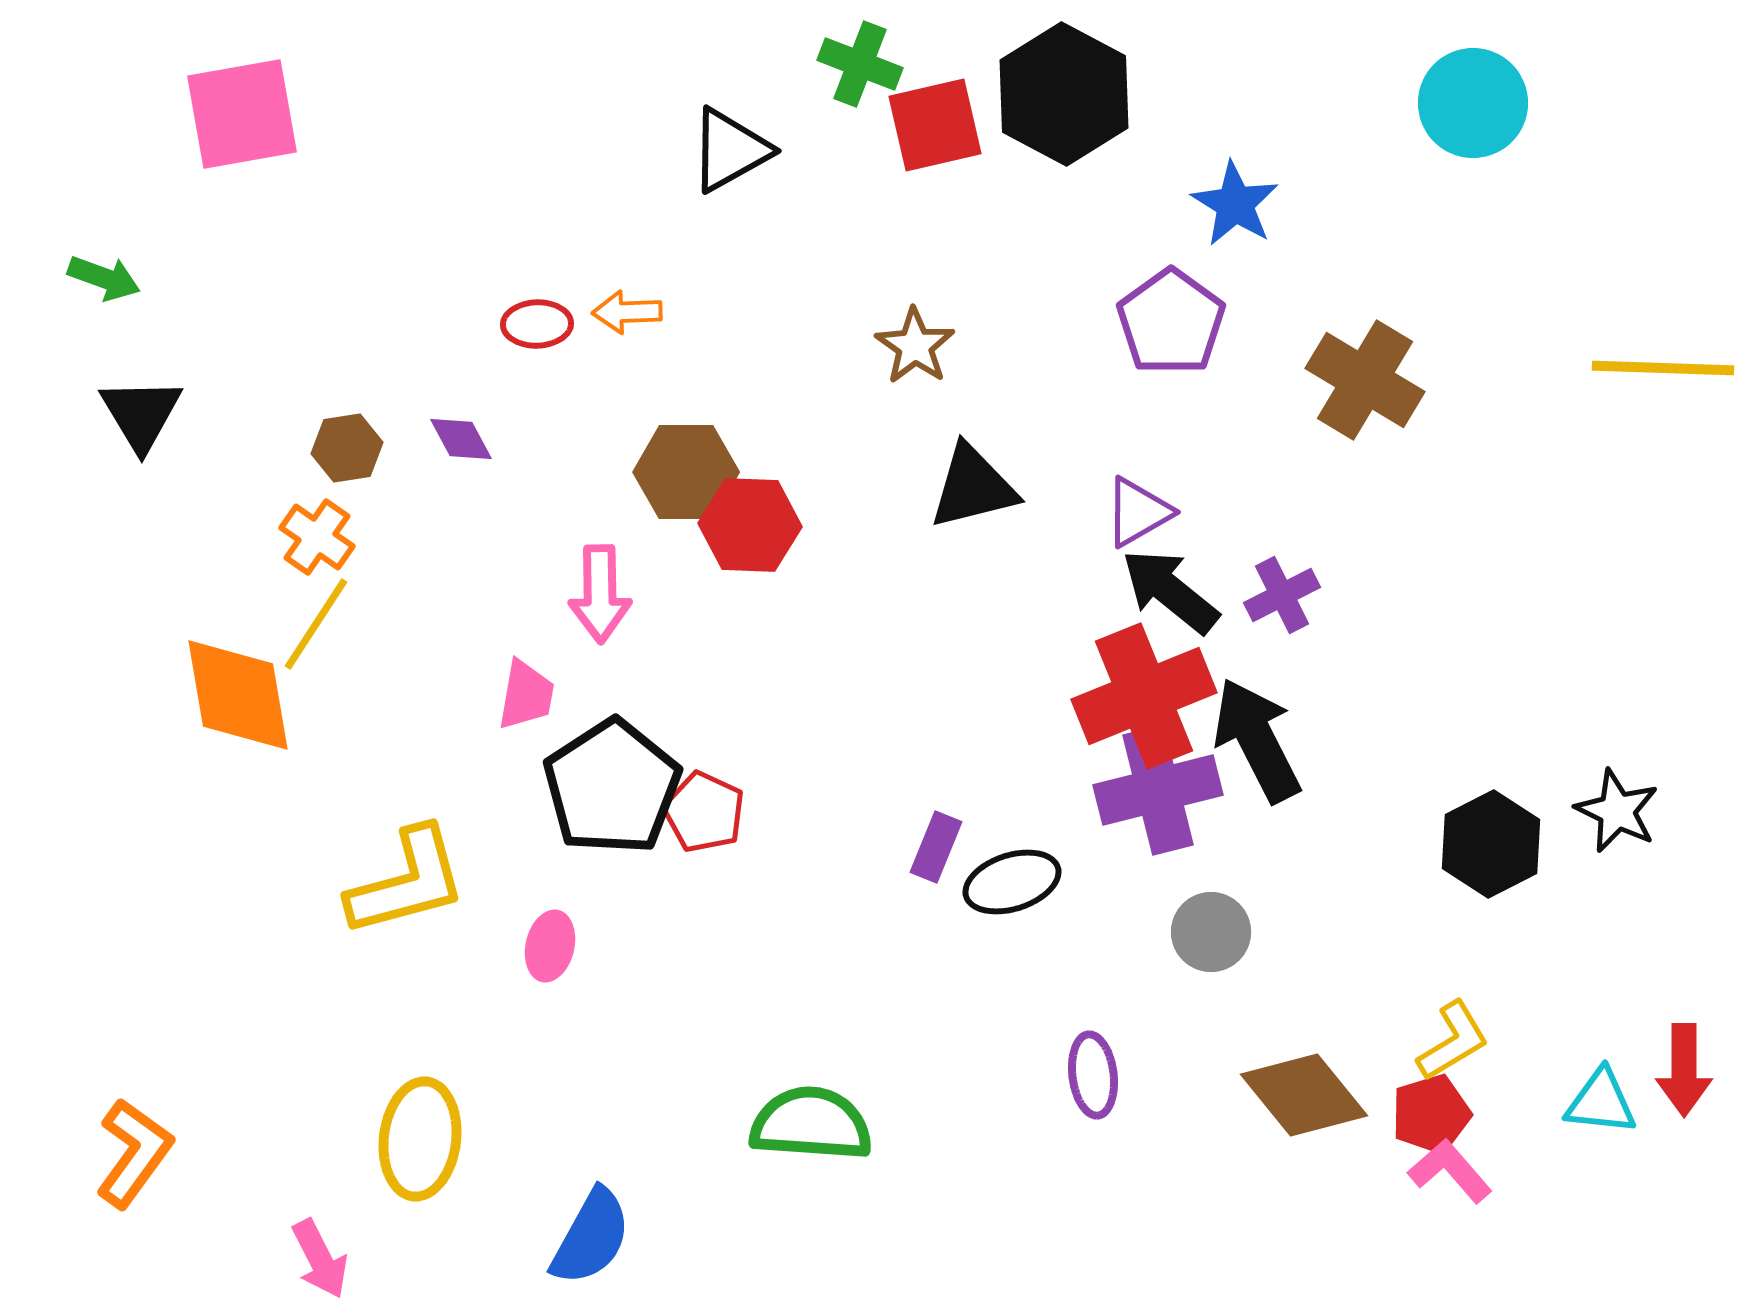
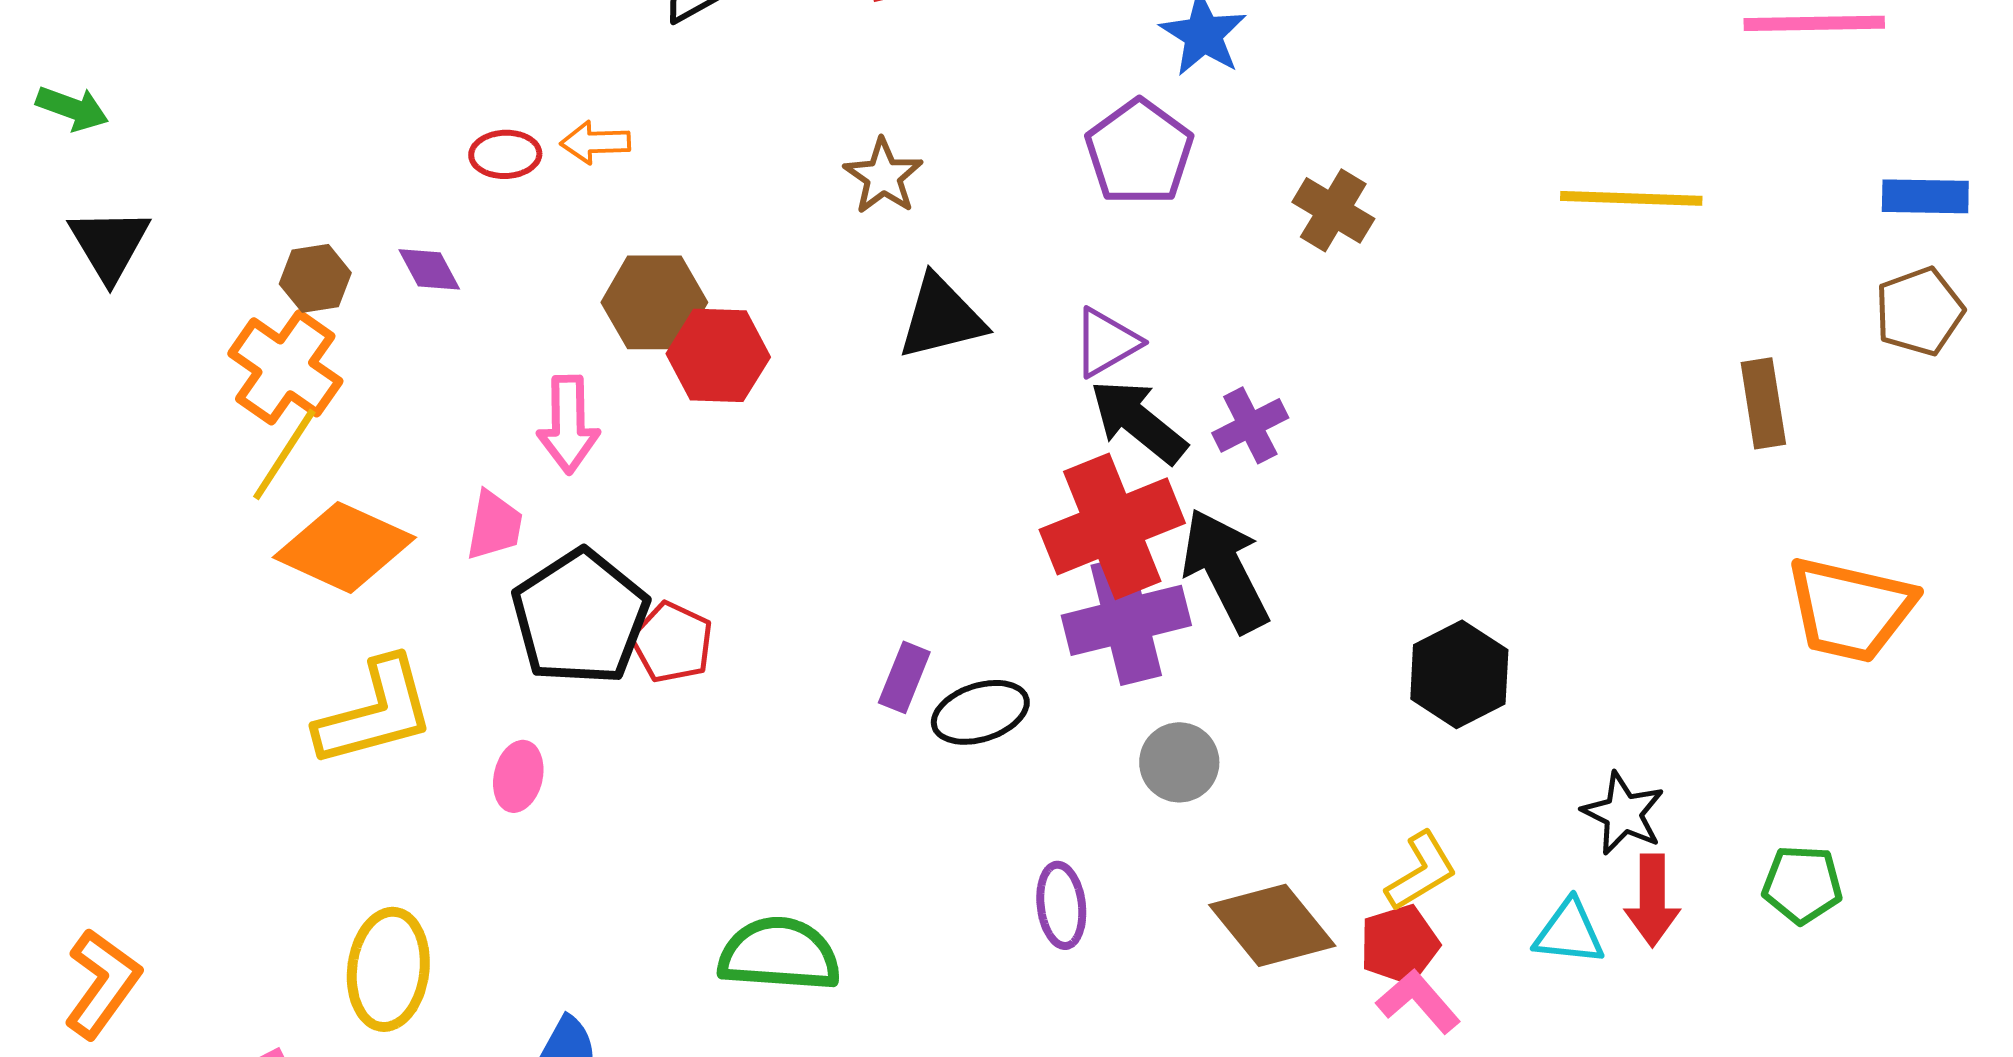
brown cross: (1365, 380) -> (1333, 210), size x0.7
orange cross: (317, 537) -> (285, 367), size x1.5
orange diamond: (238, 695) -> (344, 547), moved, turned -56
black star: (1617, 811) -> (1623, 813), moved

